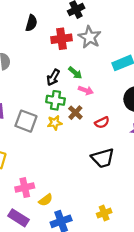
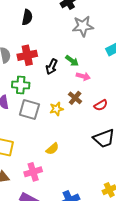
gray star: (90, 37) -> (83, 26), turned -30
red cross: (61, 39) -> (27, 55), moved
green cross: (56, 100) -> (21, 85), moved
yellow semicircle: (46, 200) -> (52, 149), moved

